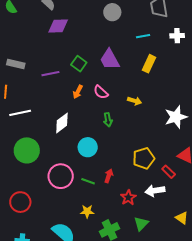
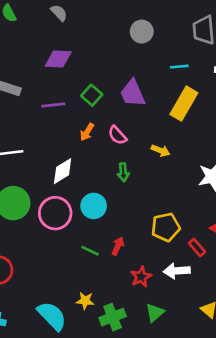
purple diamond: (58, 26) -> (58, 59), moved
yellow rectangle: (149, 64) -> (184, 104), size x1.4
pink circle: (61, 176) -> (55, 213), moved
yellow star: (87, 211) -> (85, 301), moved

